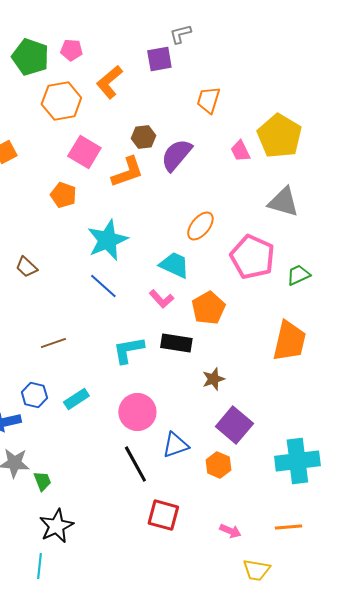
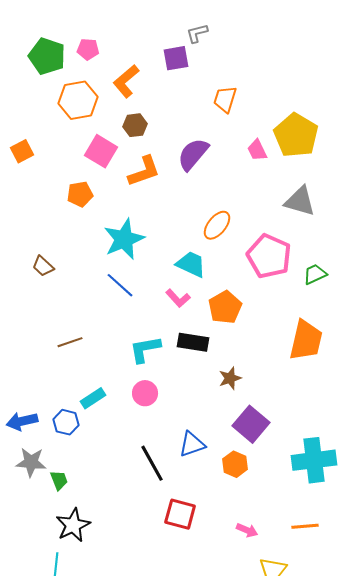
brown hexagon: (143, 137) -> (135, 125), moved
orange pentagon: (63, 195) -> (80, 194), turned -30
blue hexagon: (34, 395) -> (66, 422), moved
pink circle: (137, 412) -> (145, 393), moved, size x0.7

